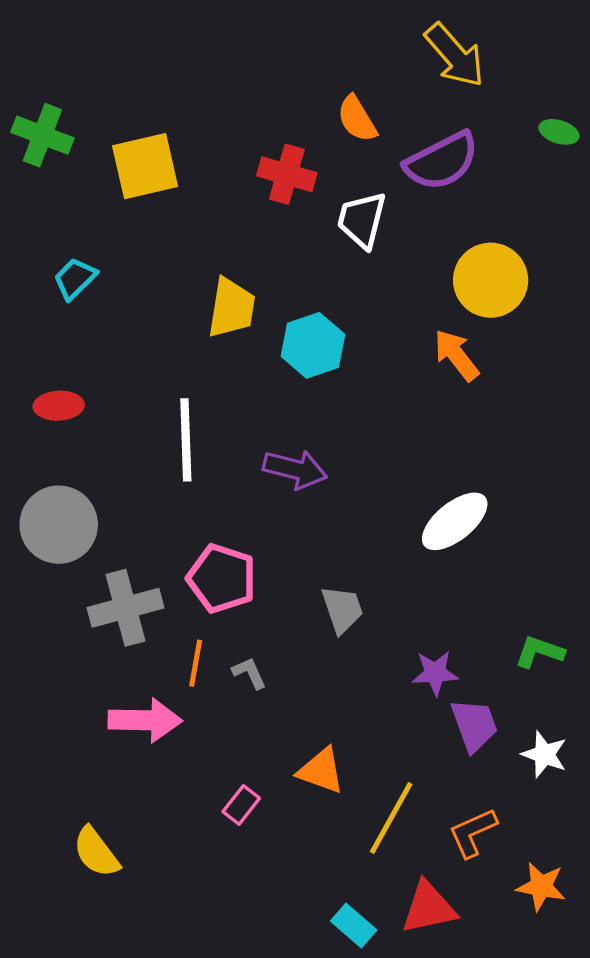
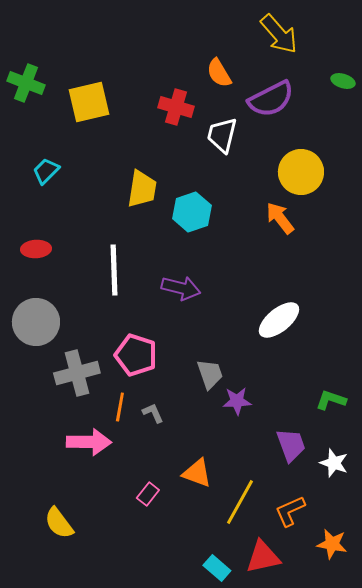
purple star: (435, 673) -> (237, 401), moved

